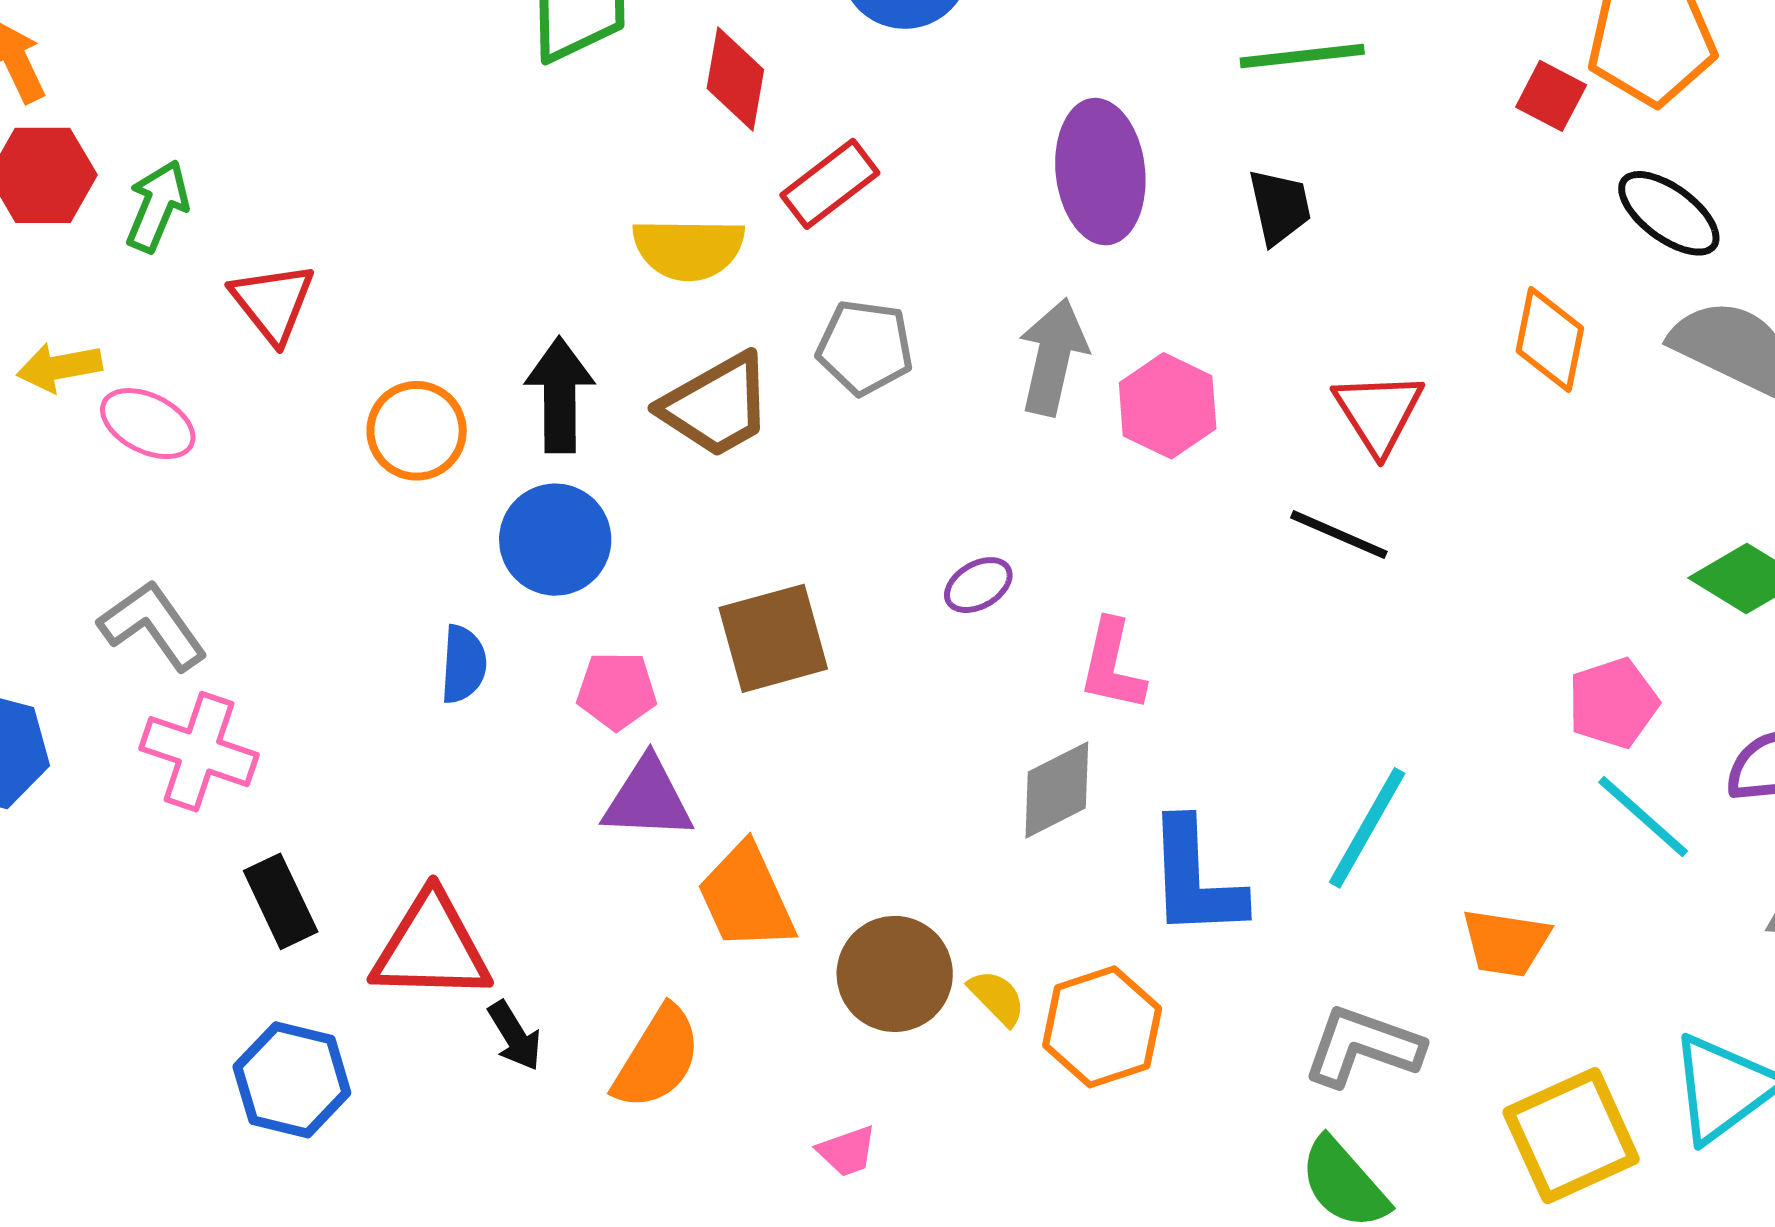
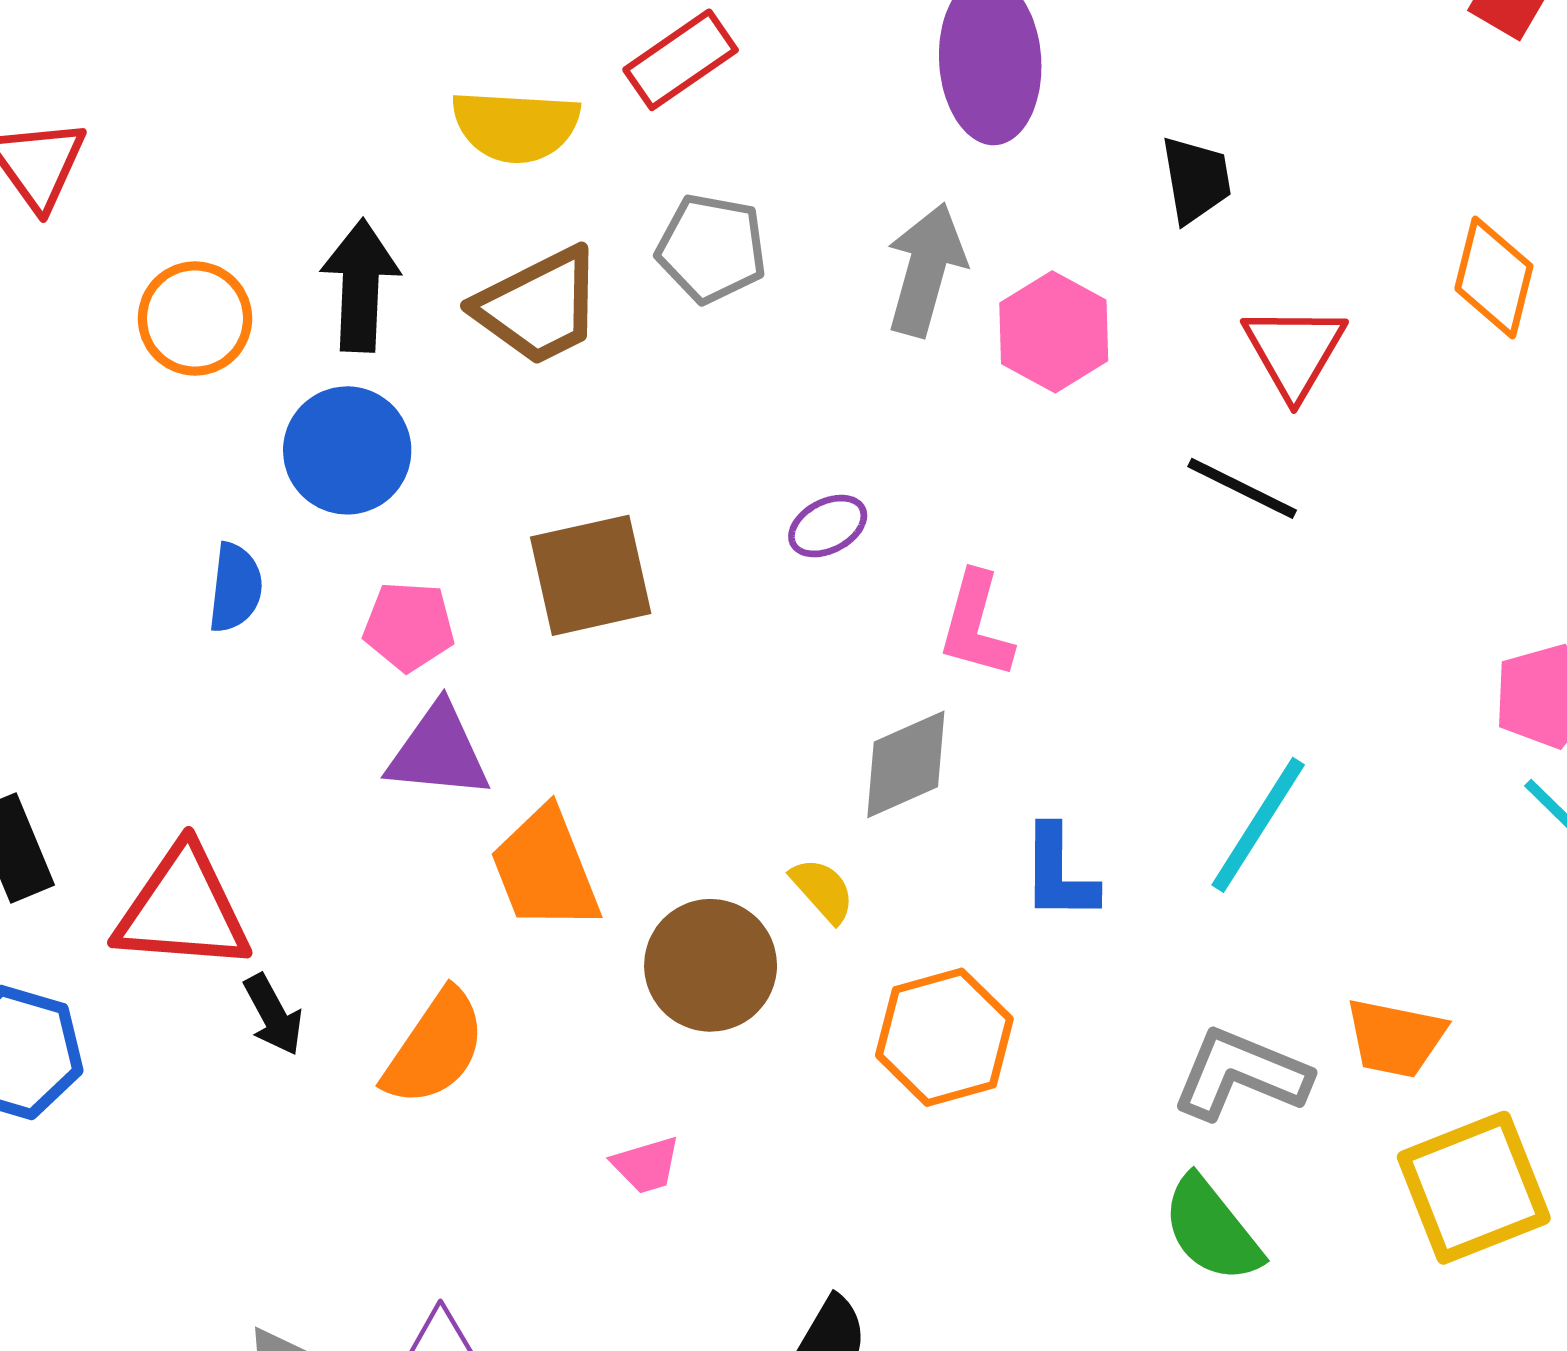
black trapezoid: (1280, 207) -> (1196, 180), moved
blue L-shape: (1195, 879) -> (1059, 873), size x0.7
orange trapezoid: (1506, 943) -> (1395, 1038), moved
yellow semicircle: (997, 998) -> (823, 890), moved

